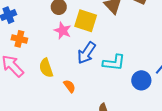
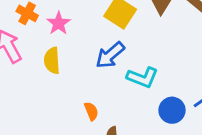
pink star: (63, 31) -> (59, 23), moved
orange semicircle: (69, 86) -> (91, 111), moved

